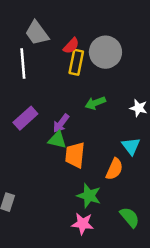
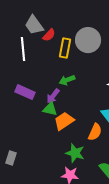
red semicircle: (71, 46) -> (49, 35), moved
green arrow: (95, 103) -> (67, 80), moved
purple rectangle: (25, 118) -> (25, 92), turned 66
orange trapezoid: (75, 155) -> (64, 121), turned 50

